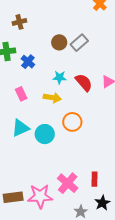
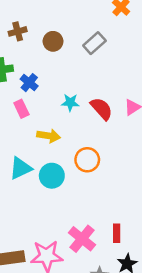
brown circle: (59, 42) -> (53, 41), moved
gray rectangle: (79, 43) -> (94, 43), moved
pink rectangle: (21, 94) -> (21, 109), moved
yellow arrow: (52, 98) -> (49, 136), moved

